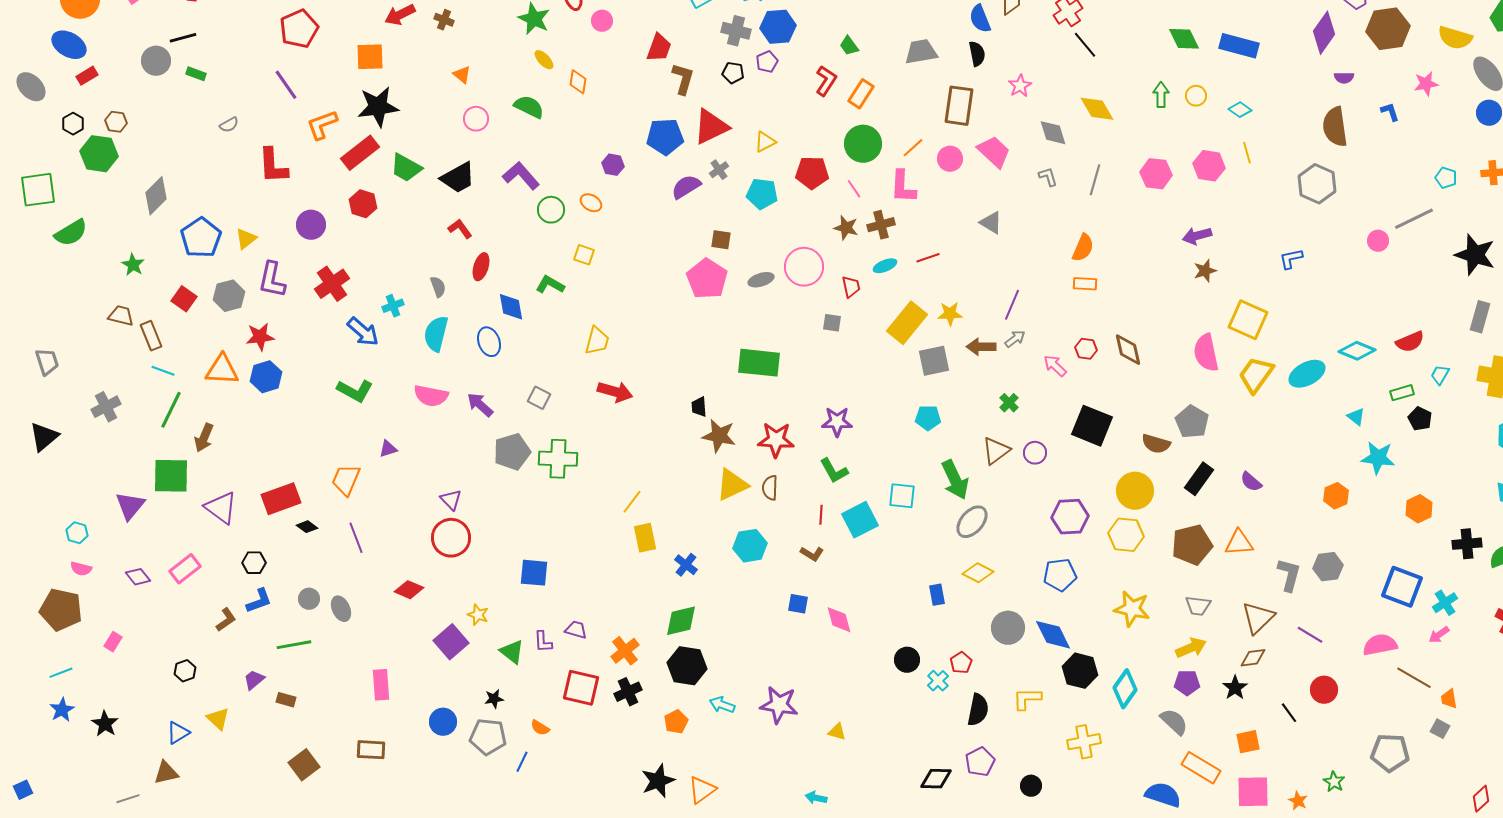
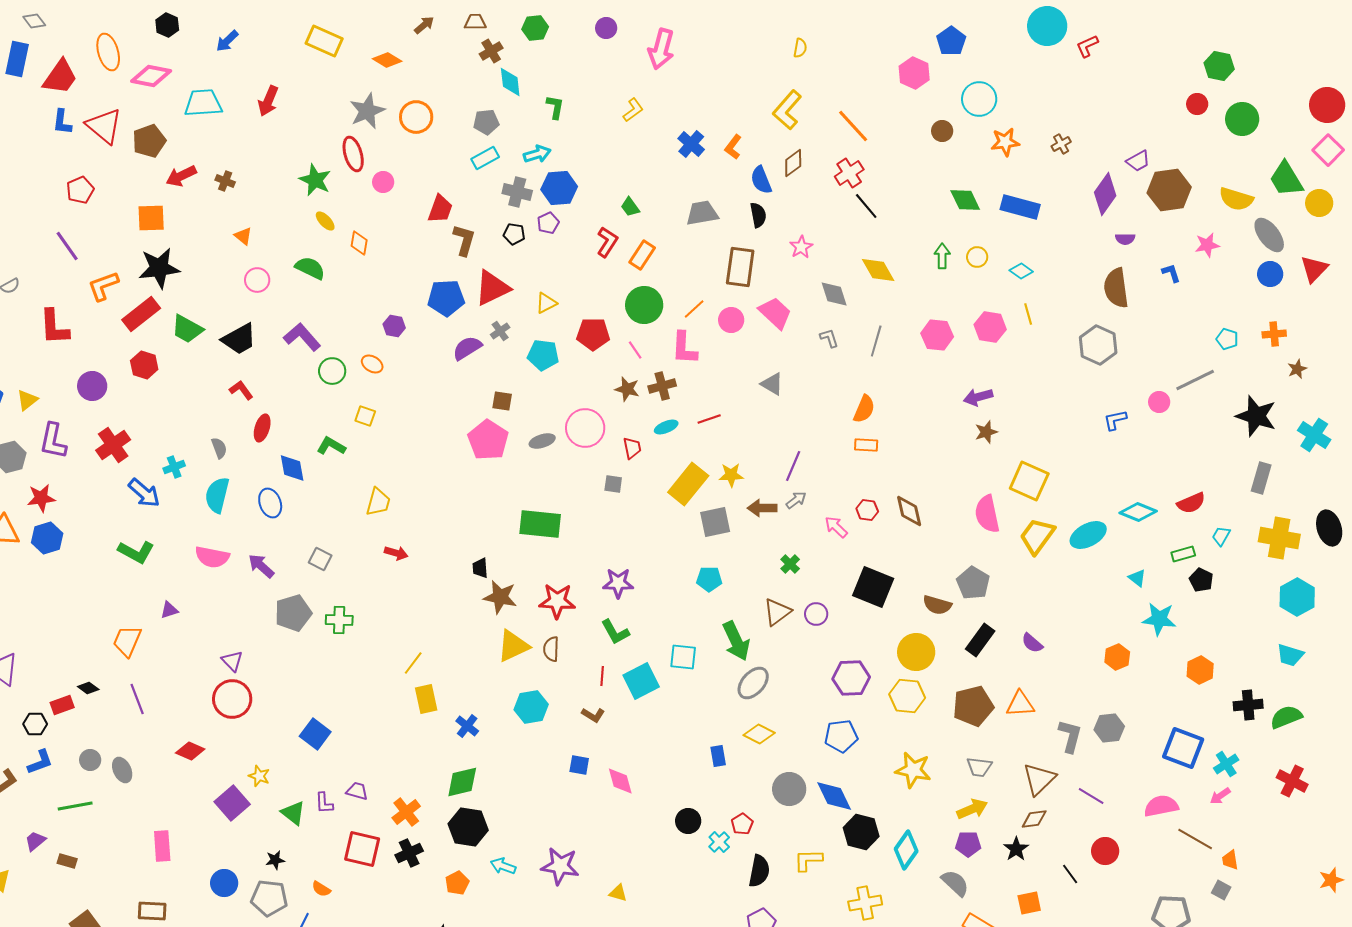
red pentagon: (299, 29) -> (80, 190), size x0.7
blue L-shape: (1291, 259) -> (1115, 420), moved
red arrow: (615, 392) -> (396, 553), size x0.7
green cross: (558, 459) -> (339, 620), size x0.7
red rectangle: (281, 499) -> (62, 705), moved, size x0.6
blue square: (534, 573) -> (315, 734), turned 32

